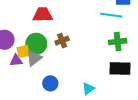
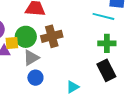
brown cross: (62, 41) -> (52, 36), size x1.5
gray triangle: (34, 58) -> (31, 58), moved
black rectangle: (120, 69) -> (106, 70), turned 55

